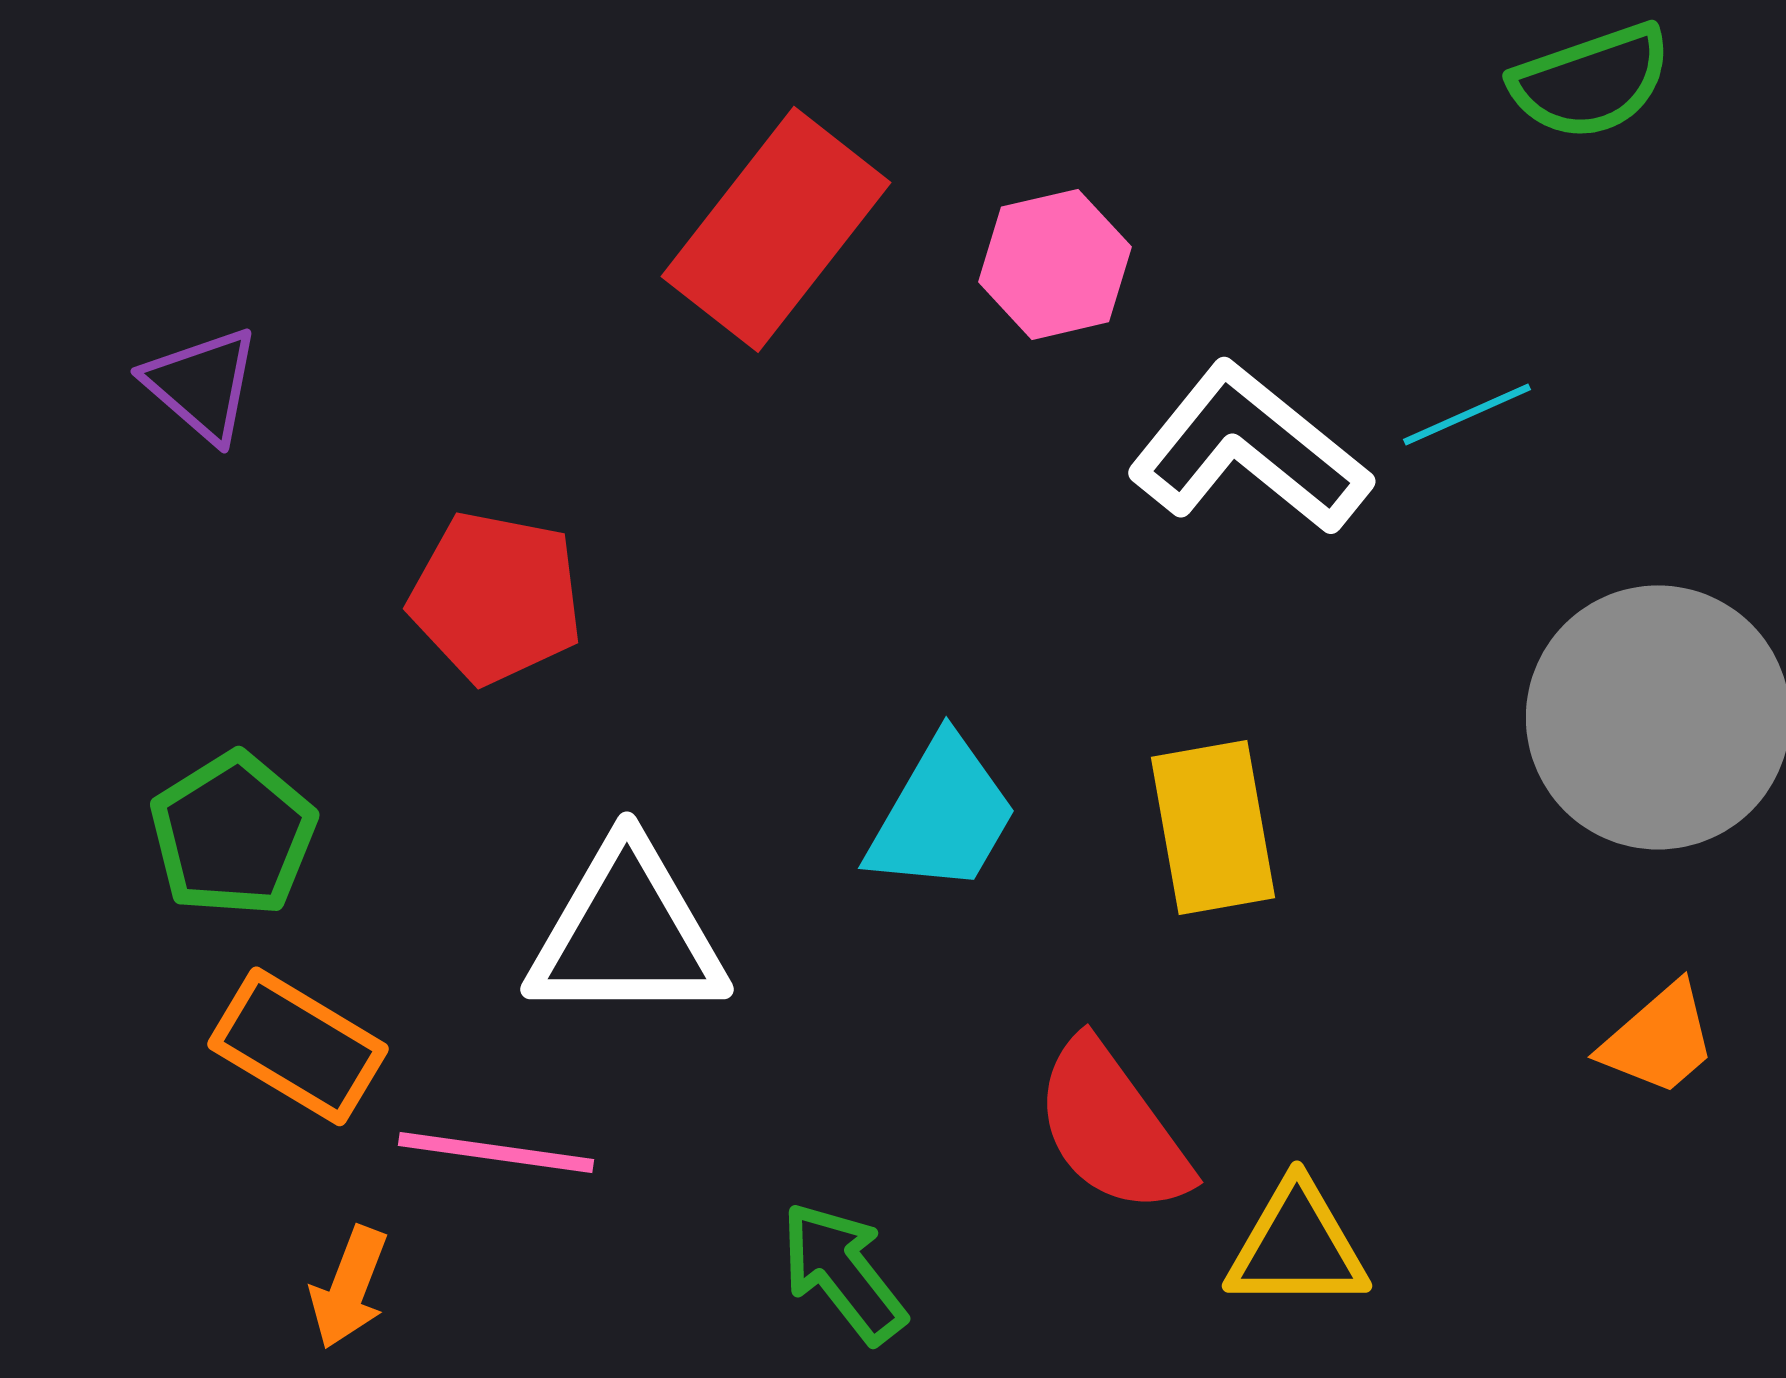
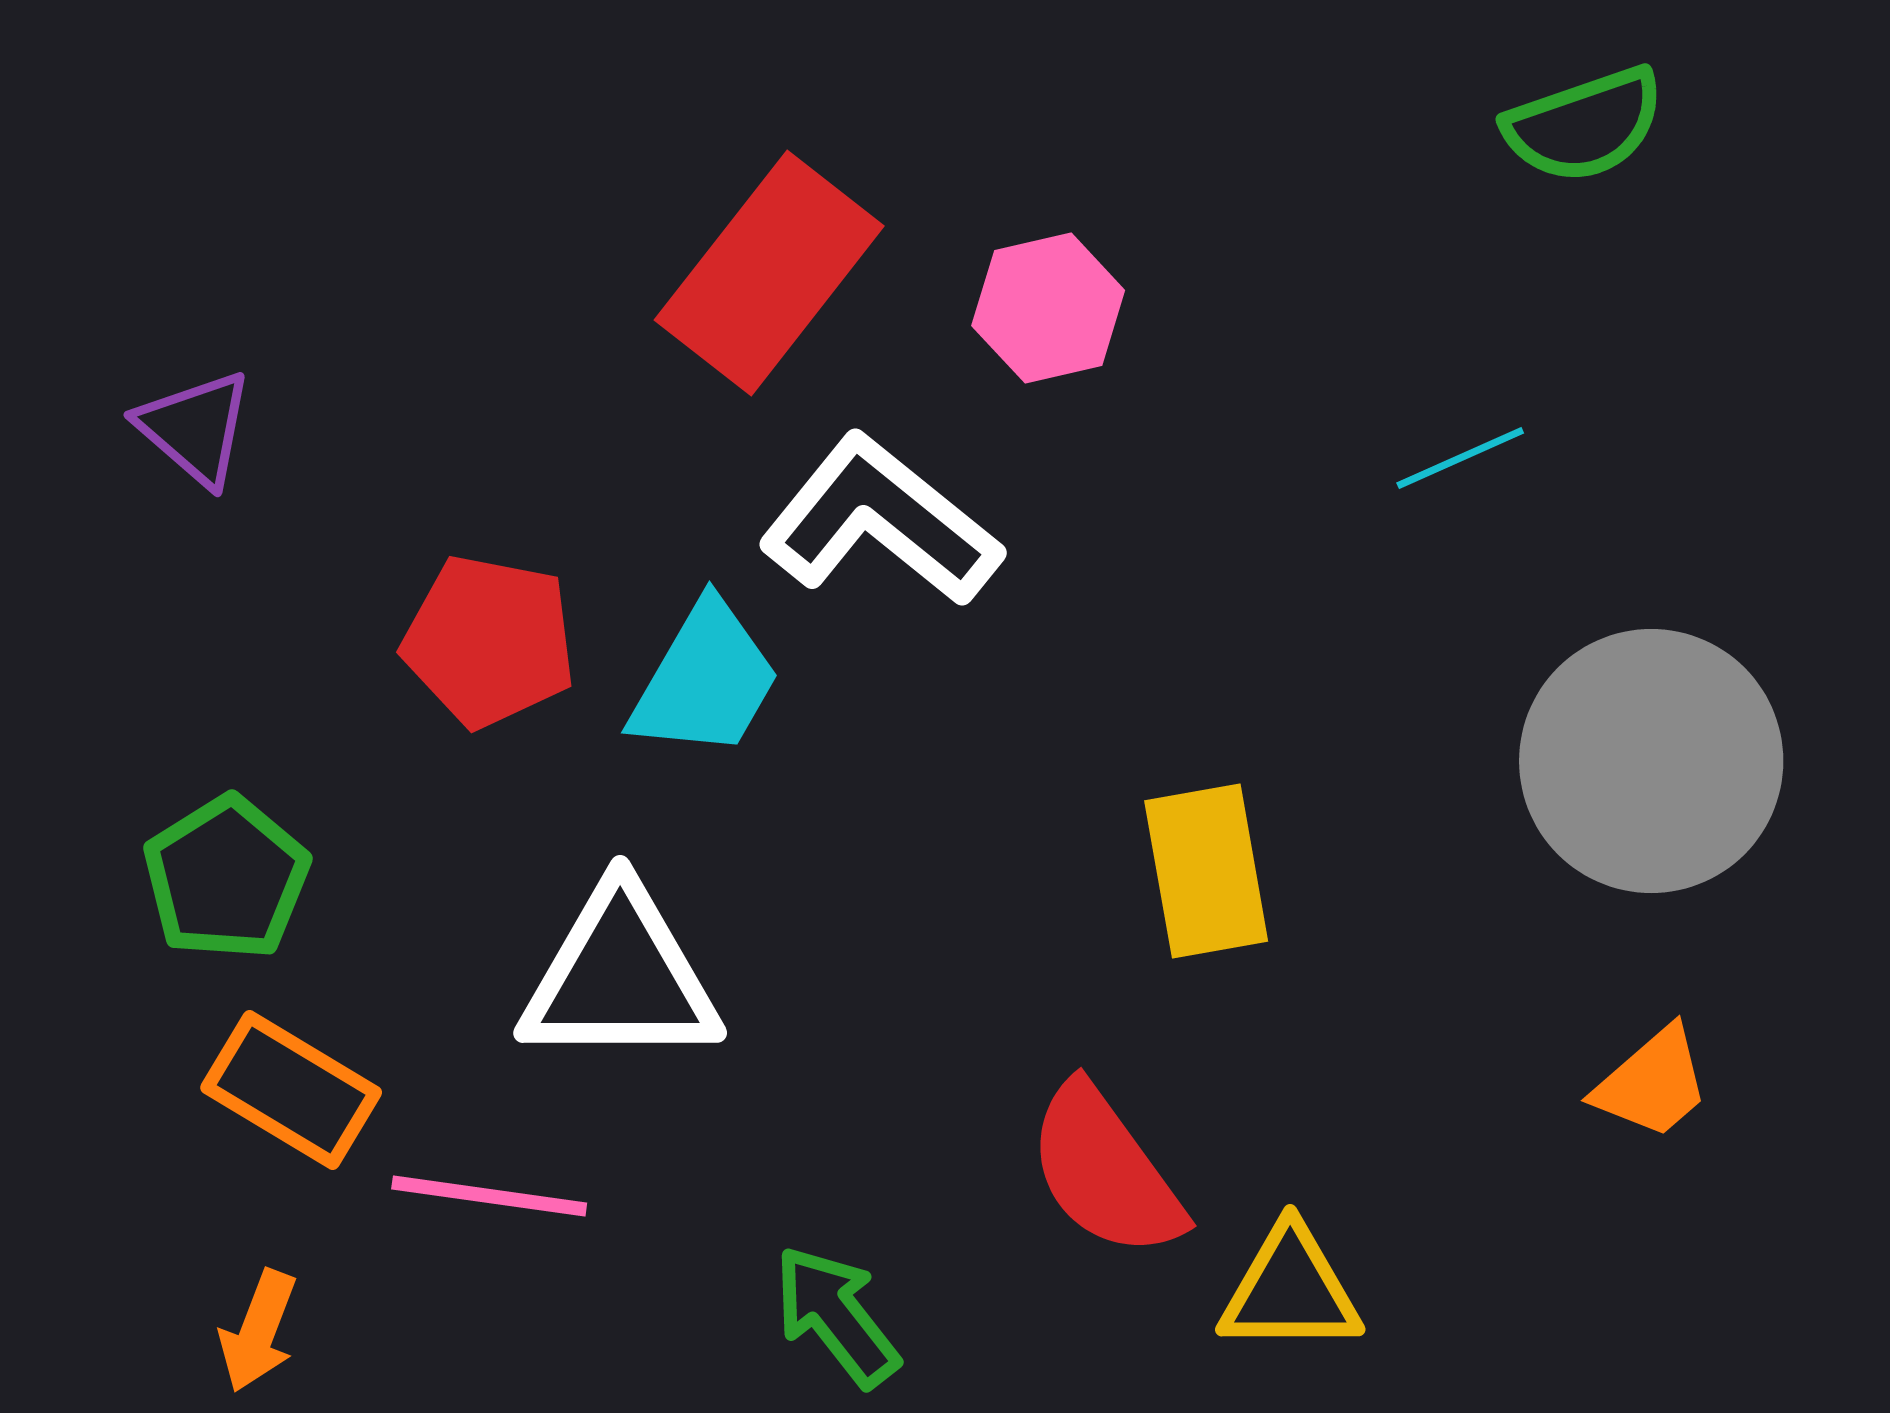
white L-shape: (1249, 449) -> (880, 521), moved
cyan trapezoid: (942, 815) -> (705, 680), moved
orange arrow: (349, 1287) -> (258, 1331), moved

